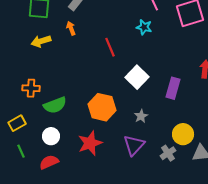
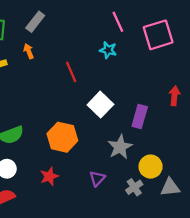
gray star: (141, 116) -> (120, 147), moved, size x1.6
red star: (90, 143) -> (49, 176), size x0.7
purple triangle: (134, 145) -> (97, 179), size x0.7

